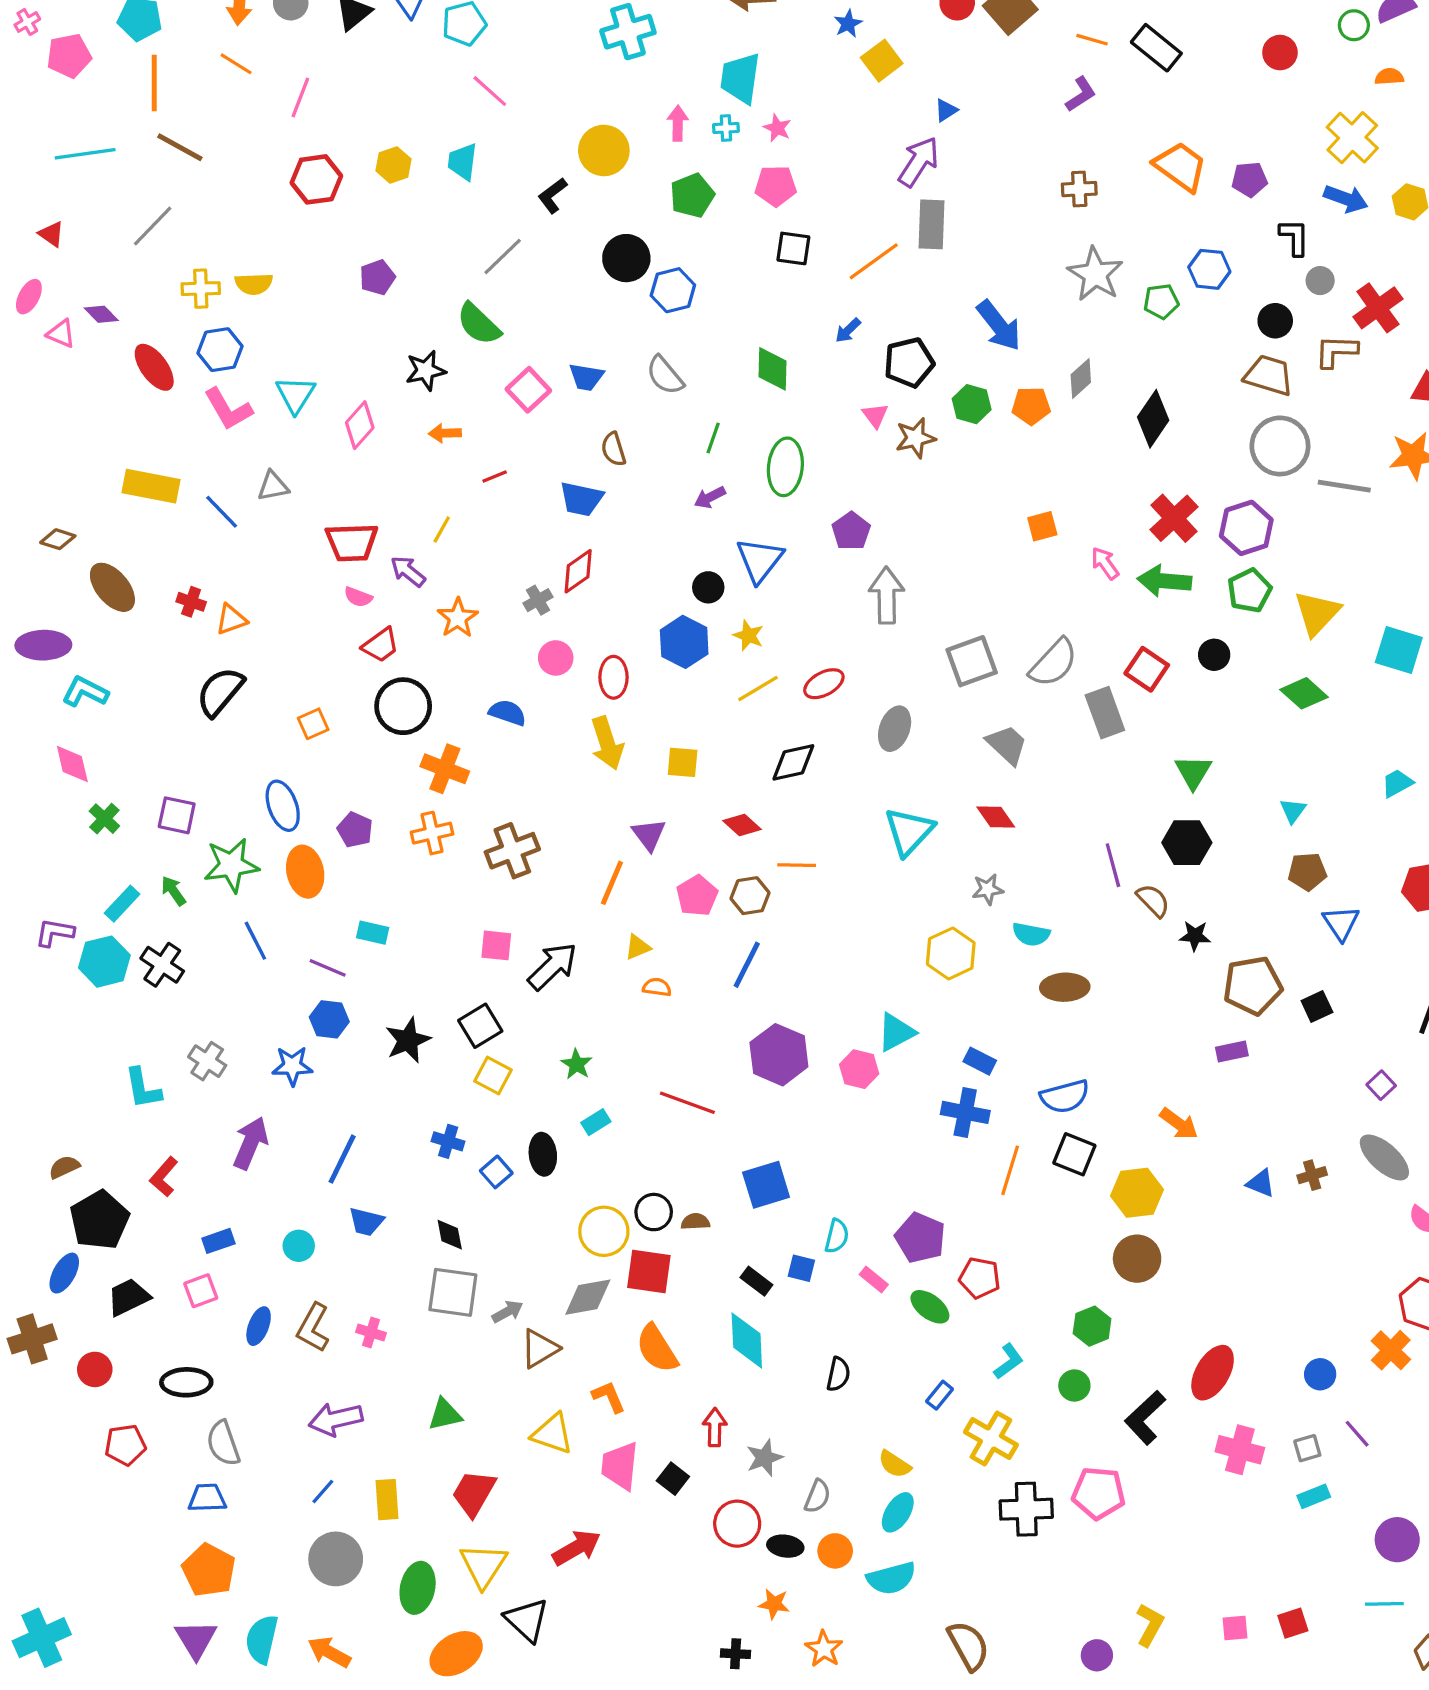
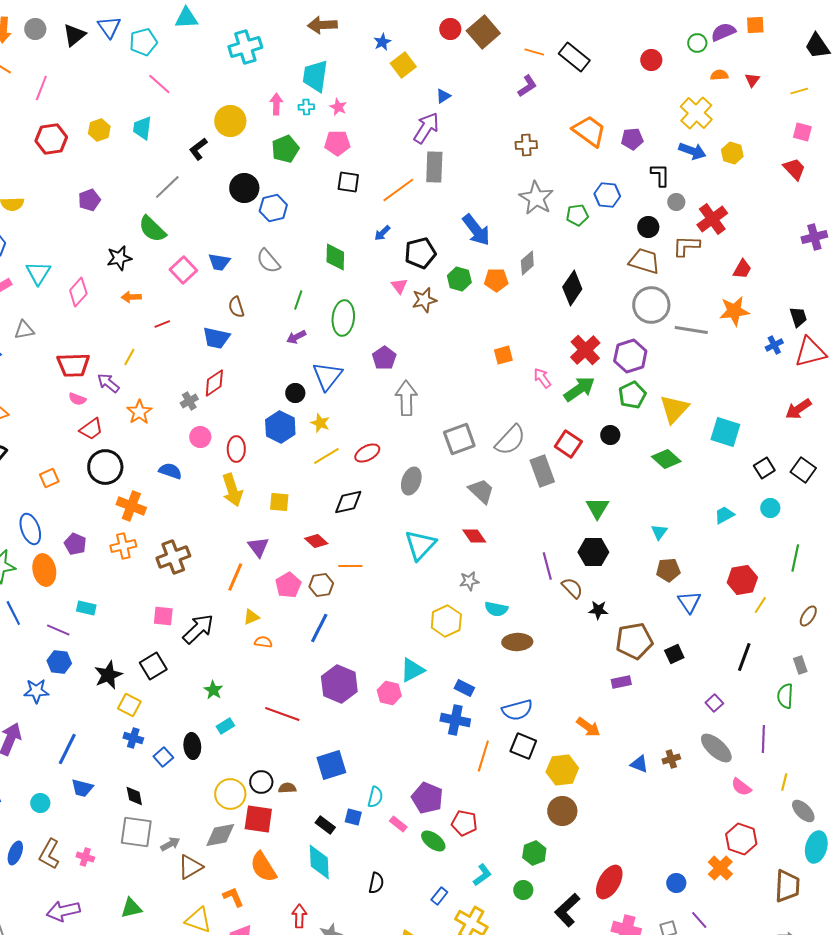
green arrow: (1164, 581) -> (579, 389), turned 140
yellow square: (493, 1076) -> (129, 705), moved

